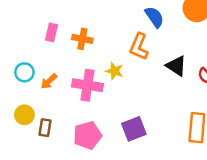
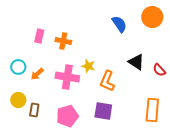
orange L-shape: (139, 47) -> (107, 81), moved
purple square: (134, 129) -> (103, 111), turned 30

